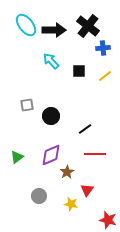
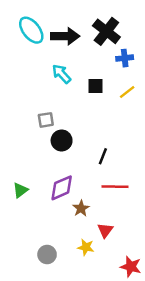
gray square: (27, 105) -> (46, 120), moved
black line: (85, 129) -> (103, 156), turned -32
gray circle: (39, 196) -> (47, 255), moved

